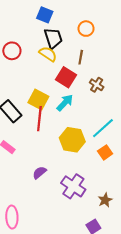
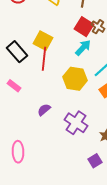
red square: (66, 77) -> (84, 27), moved
cyan arrow: (65, 103) -> (83, 48), moved

